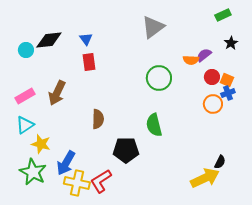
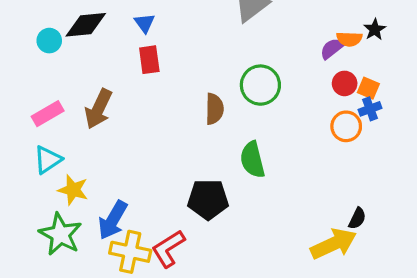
orange semicircle: (191, 60) -> (349, 39), moved
brown semicircle: (98, 119) -> (214, 109), moved

